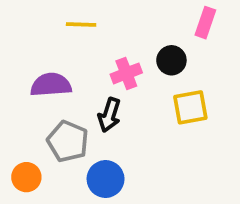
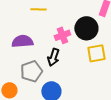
black circle: (171, 60) -> (86, 28), size x1.5
gray pentagon: (68, 141) -> (31, 71), turned 30

